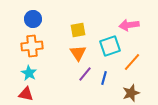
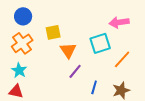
yellow square: (78, 30) -> (53, 32), moved
orange cross: (32, 46) -> (22, 43), turned -30
blue line: (104, 78) -> (94, 87), moved

